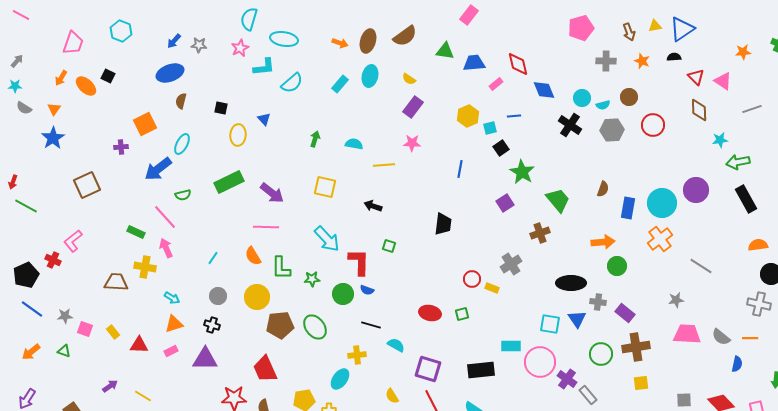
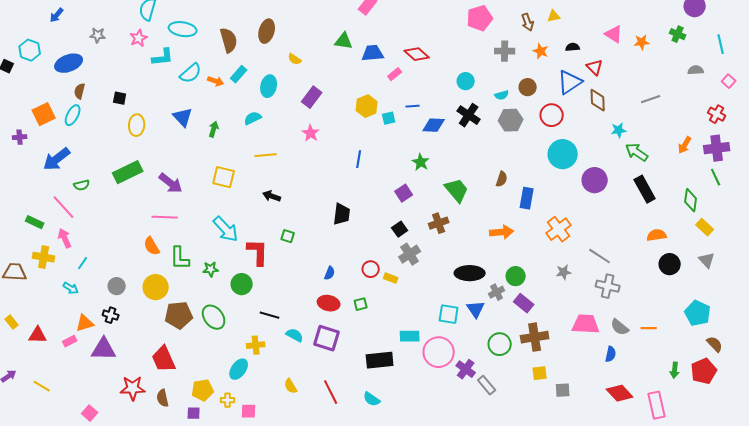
blue triangle: (682, 29) -> (570, 82), moved
cyan hexagon: (121, 31) -> (30, 50), moved
brown semicircle: (405, 36) -> (229, 40), moved, turned -70
blue arrow: (174, 41) -> (57, 15), moved
orange arrow: (340, 43) -> (216, 81), moved
red diamond: (518, 64) -> (417, 54), turned -35
cyan ellipse: (370, 76) -> (269, 86), moved
yellow semicircle: (409, 79) -> (295, 59), moved
pink triangle: (723, 81) -> (614, 34), moved
blue diamond: (544, 90) -> (434, 125), moved, turned -65
cyan circle: (582, 98) -> (466, 81), moved
blue triangle: (264, 119) -> (183, 117), moved, size x1.5
pink star: (412, 143) -> (311, 133), turned 30
cyan ellipse: (182, 144) -> (73, 115), moved
cyan semicircle: (354, 144) -> (253, 118), moved, turned -36
black square: (501, 148) -> (400, 229), moved
green arrow: (738, 162) -> (637, 152), turned 45
yellow line: (384, 165) -> (266, 155), moved
green star: (522, 172) -> (421, 162), size x0.7
cyan circle: (662, 203) -> (563, 154), moved
cyan line: (213, 258) -> (83, 263), moved
green circle: (617, 266) -> (516, 276), moved
blue semicircle: (367, 290) -> (330, 273), moved, turned -88
gray star: (676, 300) -> (564, 272), moved
gray cross: (598, 302) -> (497, 292), turned -35
gray cross: (759, 304) -> (608, 286), moved
orange triangle: (174, 324) -> (85, 323), moved
blue semicircle: (737, 364) -> (611, 354), moved
purple square: (428, 369) -> (327, 338), moved
gray square: (684, 400) -> (563, 390), moved

